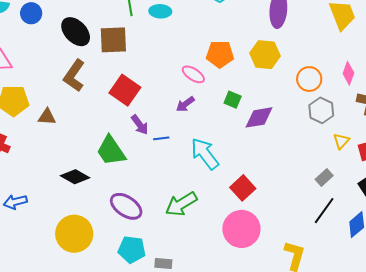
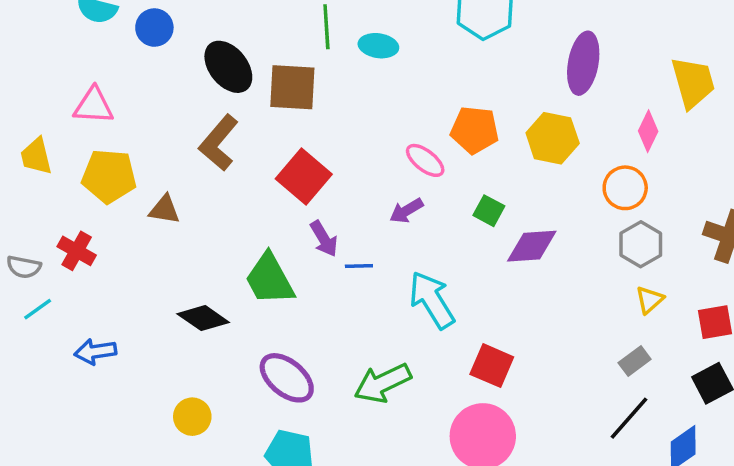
pink diamond: (348, 73) -> (648, 131), moved
yellow triangle: (341, 141) -> (649, 300), moved
red square: (243, 188) -> (492, 366), turned -30
yellow circle: (74, 234) -> (192, 417), size x0.6

